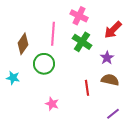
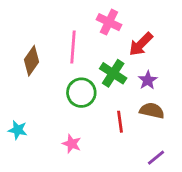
red arrow: (113, 30) -> (141, 44), moved
green cross: (82, 42) -> (113, 73), moved
green circle: (44, 64) -> (81, 93), moved
cyan star: (13, 78) -> (18, 130), moved

